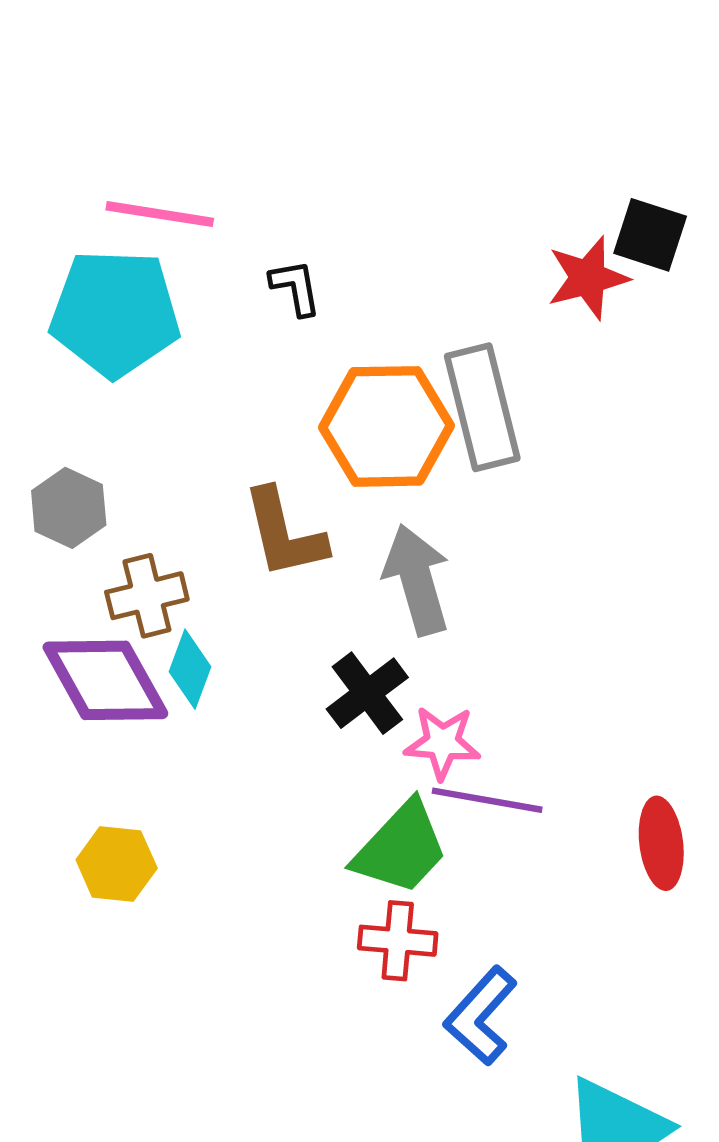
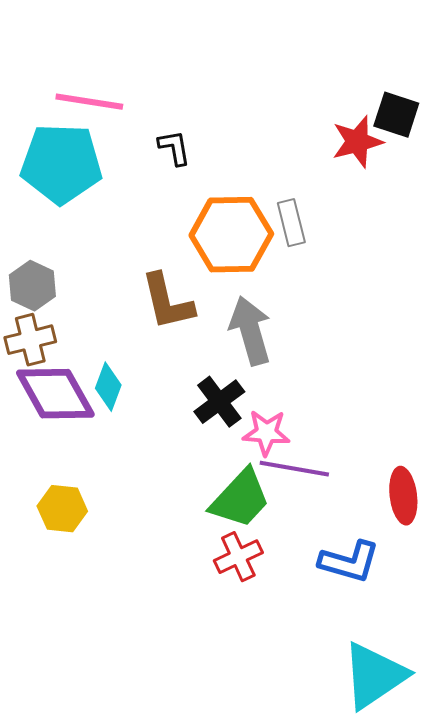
gray rectangle: (482, 407) -> (291, 223), size x0.6
brown cross: (147, 596) -> (30, 340), moved
red cross: (398, 941) -> (238, 557), turned -30
blue L-shape: (481, 1016) -> (349, 562), moved, turned -116

